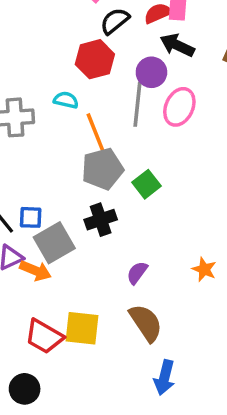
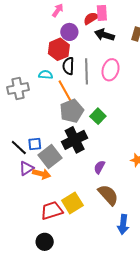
black semicircle: (115, 21) -> (68, 66), moved, turned -42
purple circle: (151, 72) -> (69, 32), moved
black cross: (101, 220) -> (75, 140), size x1.4
yellow square: (82, 328) -> (72, 203), turned -30
red trapezoid: (44, 337) -> (52, 211), turned 140

